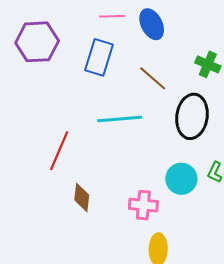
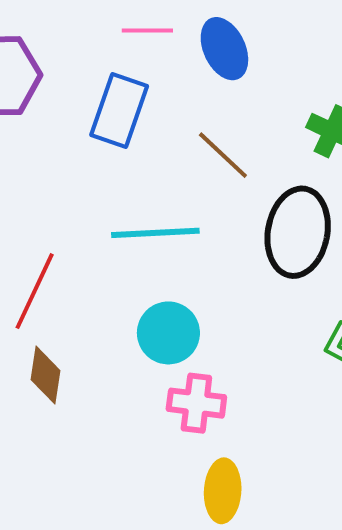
cyan circle: (181, 179) -> (168, 333), moved
brown diamond: (82, 198) -> (45, 375), moved

